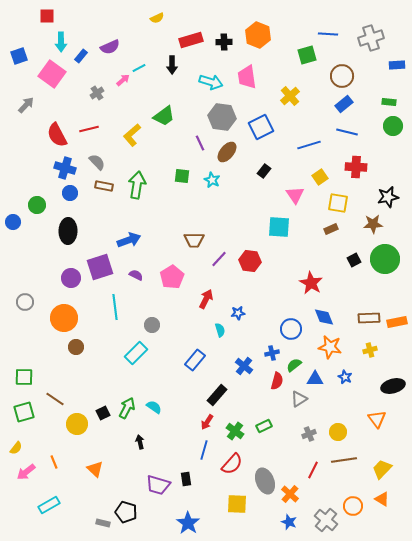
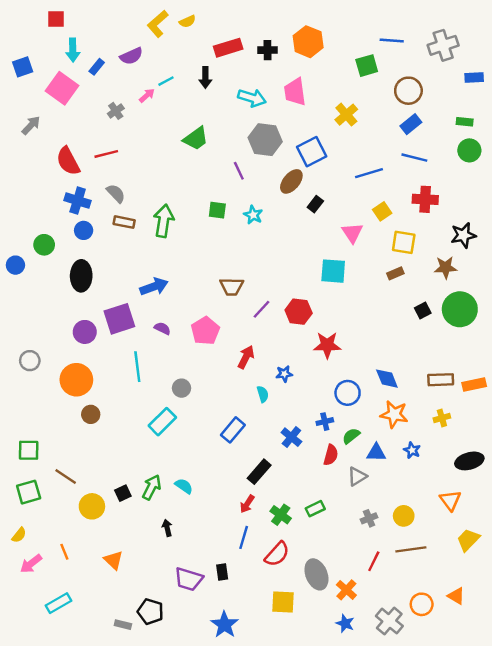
yellow L-shape: (132, 135) -> (158, 24), moved
brown ellipse: (227, 152) -> (291, 181), moved
red star: (311, 283) -> (327, 345), moved, turned -30
yellow trapezoid: (382, 469) -> (468, 540), moved

